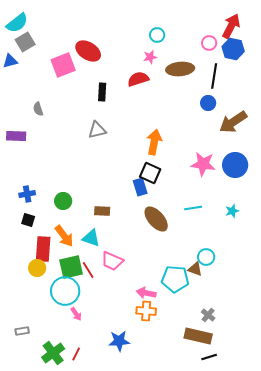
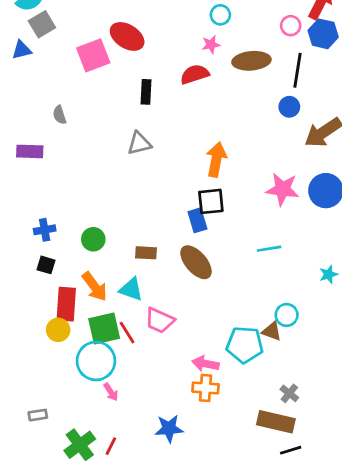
black square: (150, 173) -> (211, 201), turned -30
cyan star: (232, 211) -> (329, 274), moved
brown ellipse: (156, 219) -> (196, 262), moved

